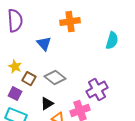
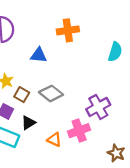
blue triangle: (44, 44) -> (39, 55), turned -42
black triangle: (47, 104) -> (28, 123), moved

